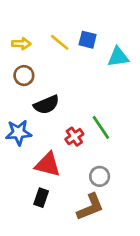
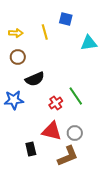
blue square: (88, 40) -> (66, 19), moved
yellow line: (60, 42) -> (45, 32), turned 35
red triangle: (48, 164) -> (52, 131), moved
black rectangle: (41, 198) -> (31, 149), turned -32

